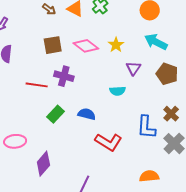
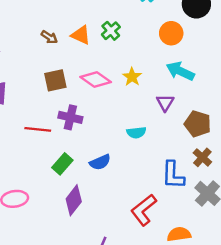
purple triangle: (133, 68) -> (165, 103), moved
brown pentagon: (167, 74) -> (198, 124), moved
blue semicircle: (87, 114) -> (100, 162), turned 144
red L-shape: (109, 142) -> (144, 210), moved, turned 112
purple diamond: (43, 164) -> (74, 200), moved

